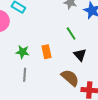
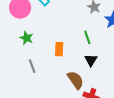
green star: (23, 52) -> (26, 38), moved
gray line: (25, 75) -> (32, 66), turned -40

